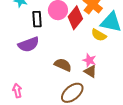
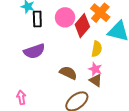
black rectangle: (37, 19) -> (37, 19), moved
yellow semicircle: (99, 35) -> (97, 49), moved, turned -112

